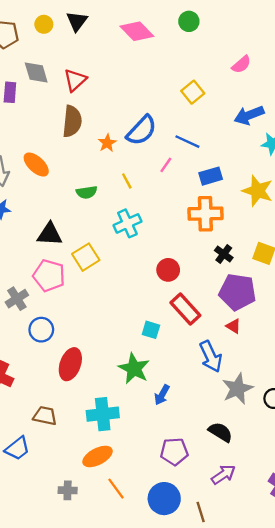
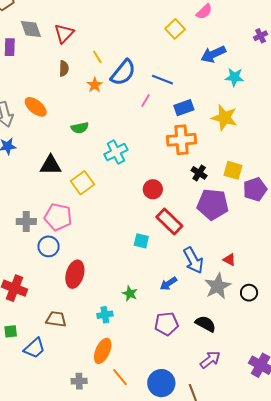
yellow square: (193, 92) -> (175, 29), moved
brown semicircle: (72, 121) -> (64, 68), size x0.6
yellow line: (127, 181) -> (97, 57), moved
pink pentagon: (49, 275) -> (58, 217), moved
gray cross: (17, 299) -> (26, 221), turned 36
red triangle: (234, 326) -> (229, 260), moved
green star: (134, 369) -> (130, 293), moved, size x0.6
blue arrow: (162, 395) -> (168, 284), moved, turned 30
cyan cross: (103, 414) -> (105, 315), size x0.6
purple pentagon: (174, 452) -> (166, 324), moved
orange ellipse: (97, 456) -> (103, 351), turned -35

